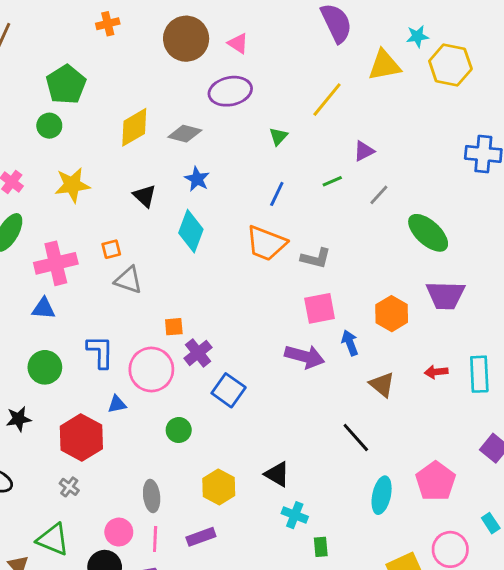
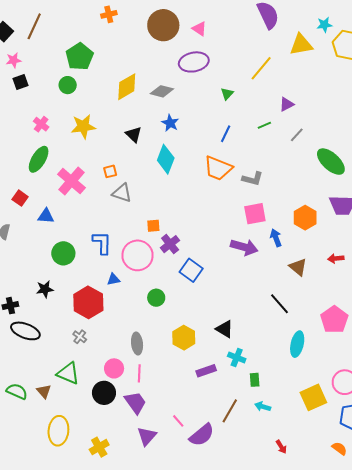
pink cross: (56, 263) -> (71, 181), turned -36
blue triangle: (44, 308) -> (46, 216), moved
pink pentagon: (436, 481) -> (334, 320), moved
purple rectangle: (201, 537) -> (206, 371), moved

